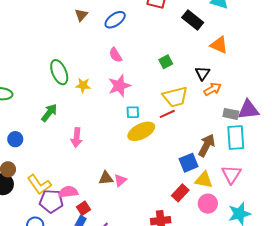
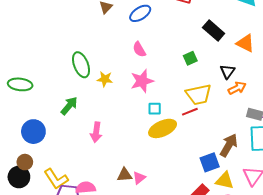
black rectangle: (193, 20) -> (214, 31), moved
blue circle: (15, 139) -> (33, 132), size x1.5

